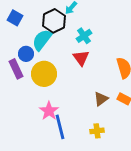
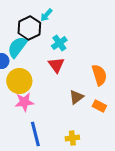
brown triangle: (101, 99) -> (76, 97), moved
pink star: (49, 111) -> (24, 102), moved, turned 30

